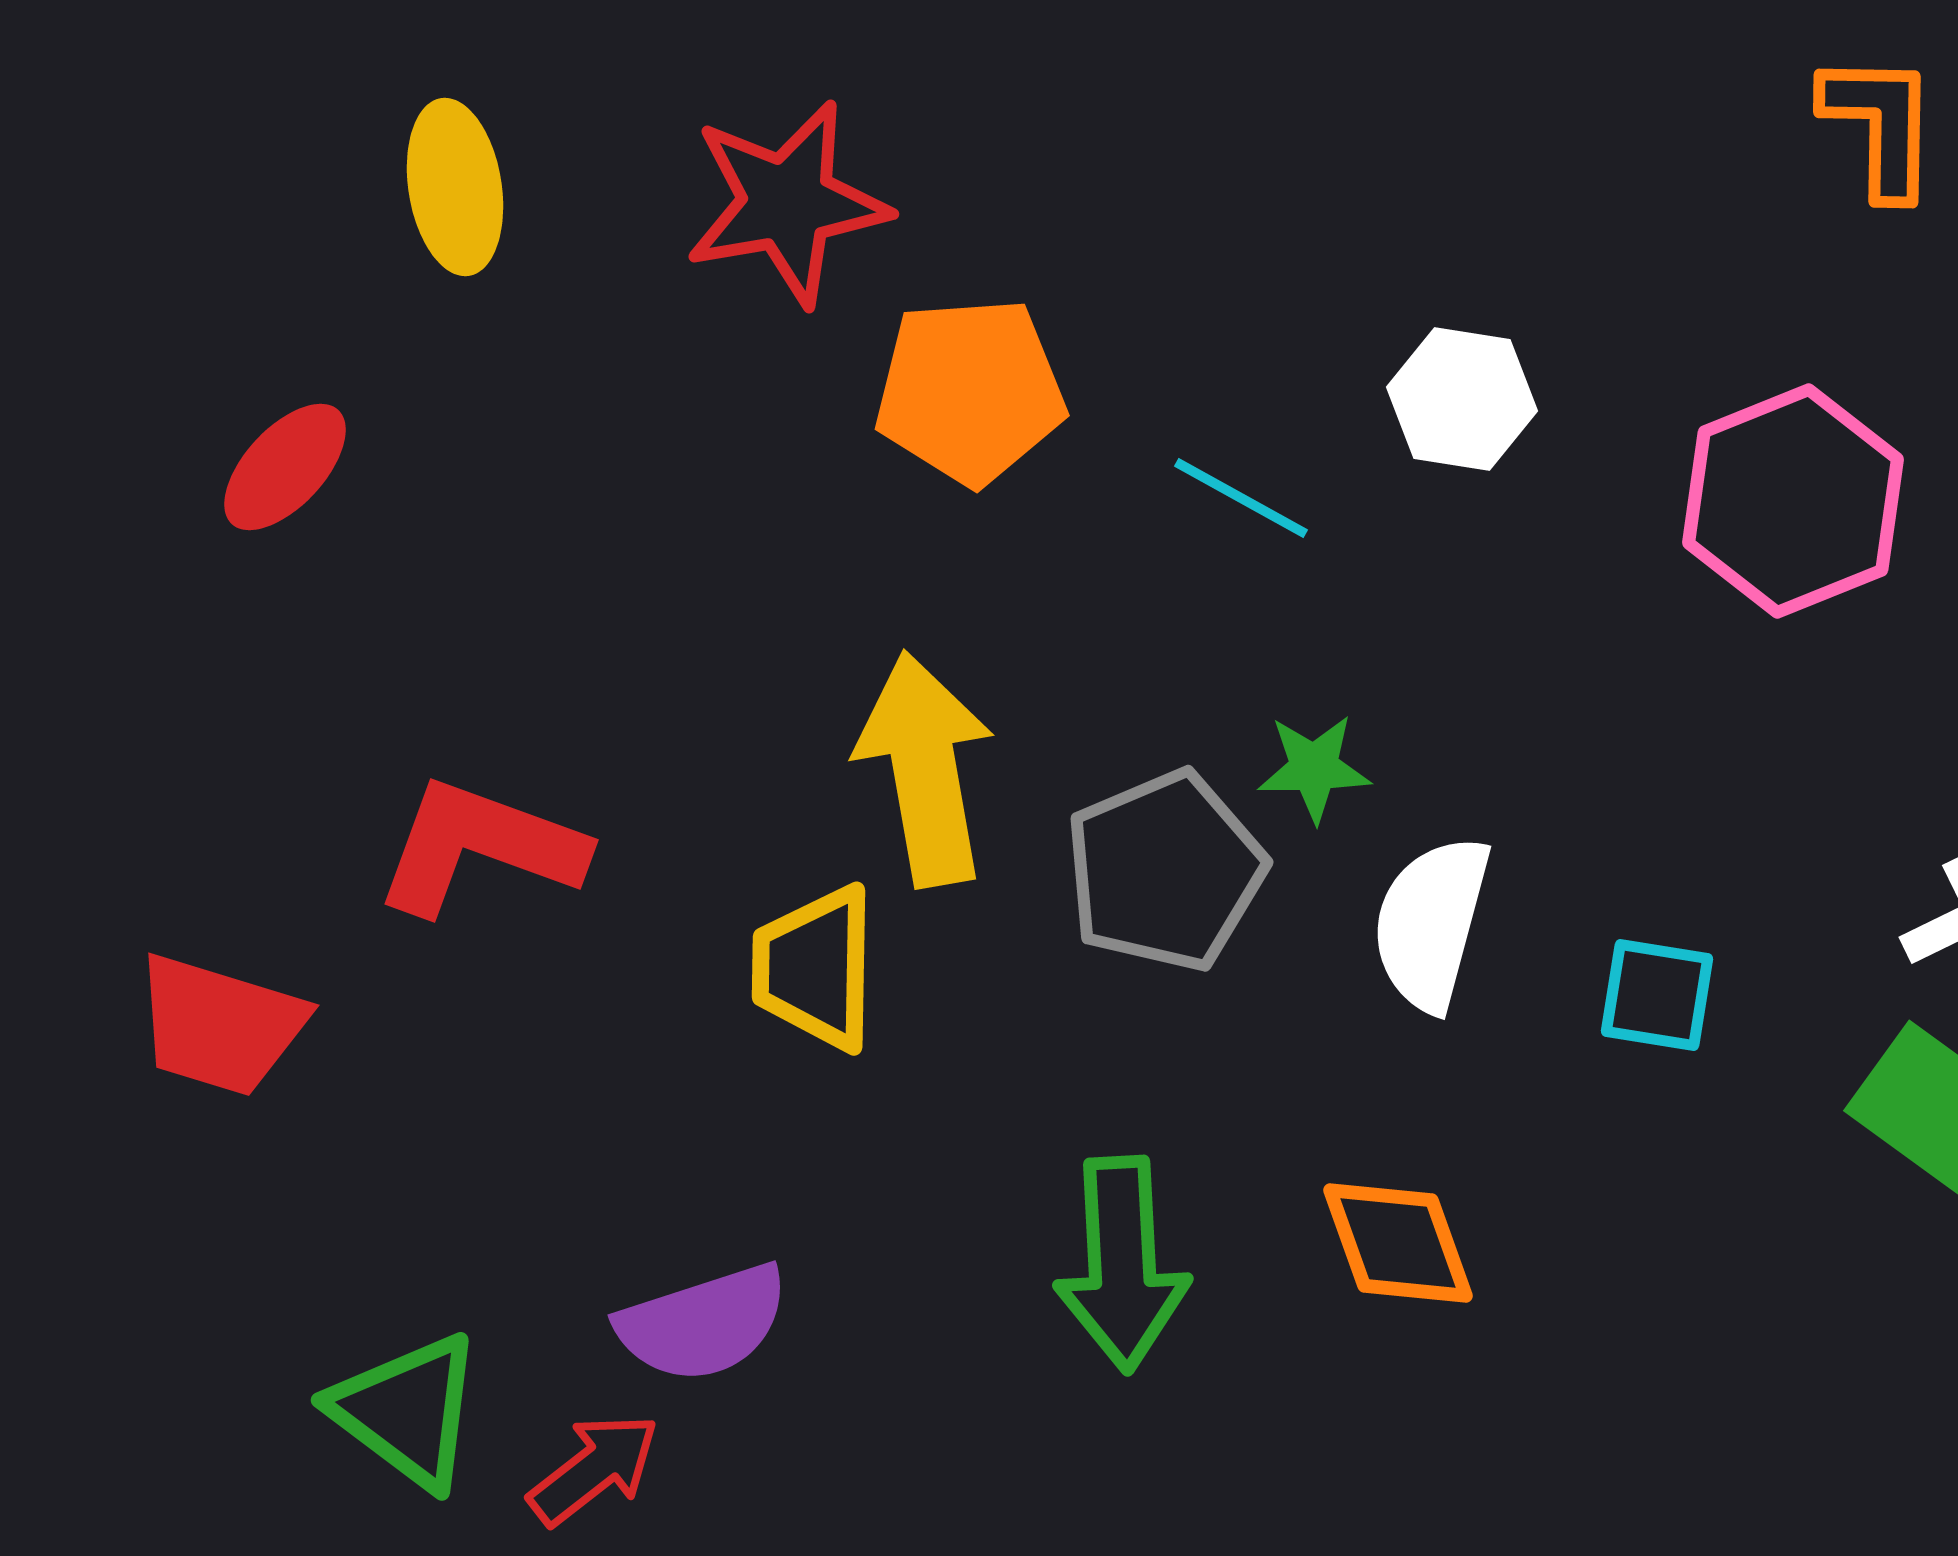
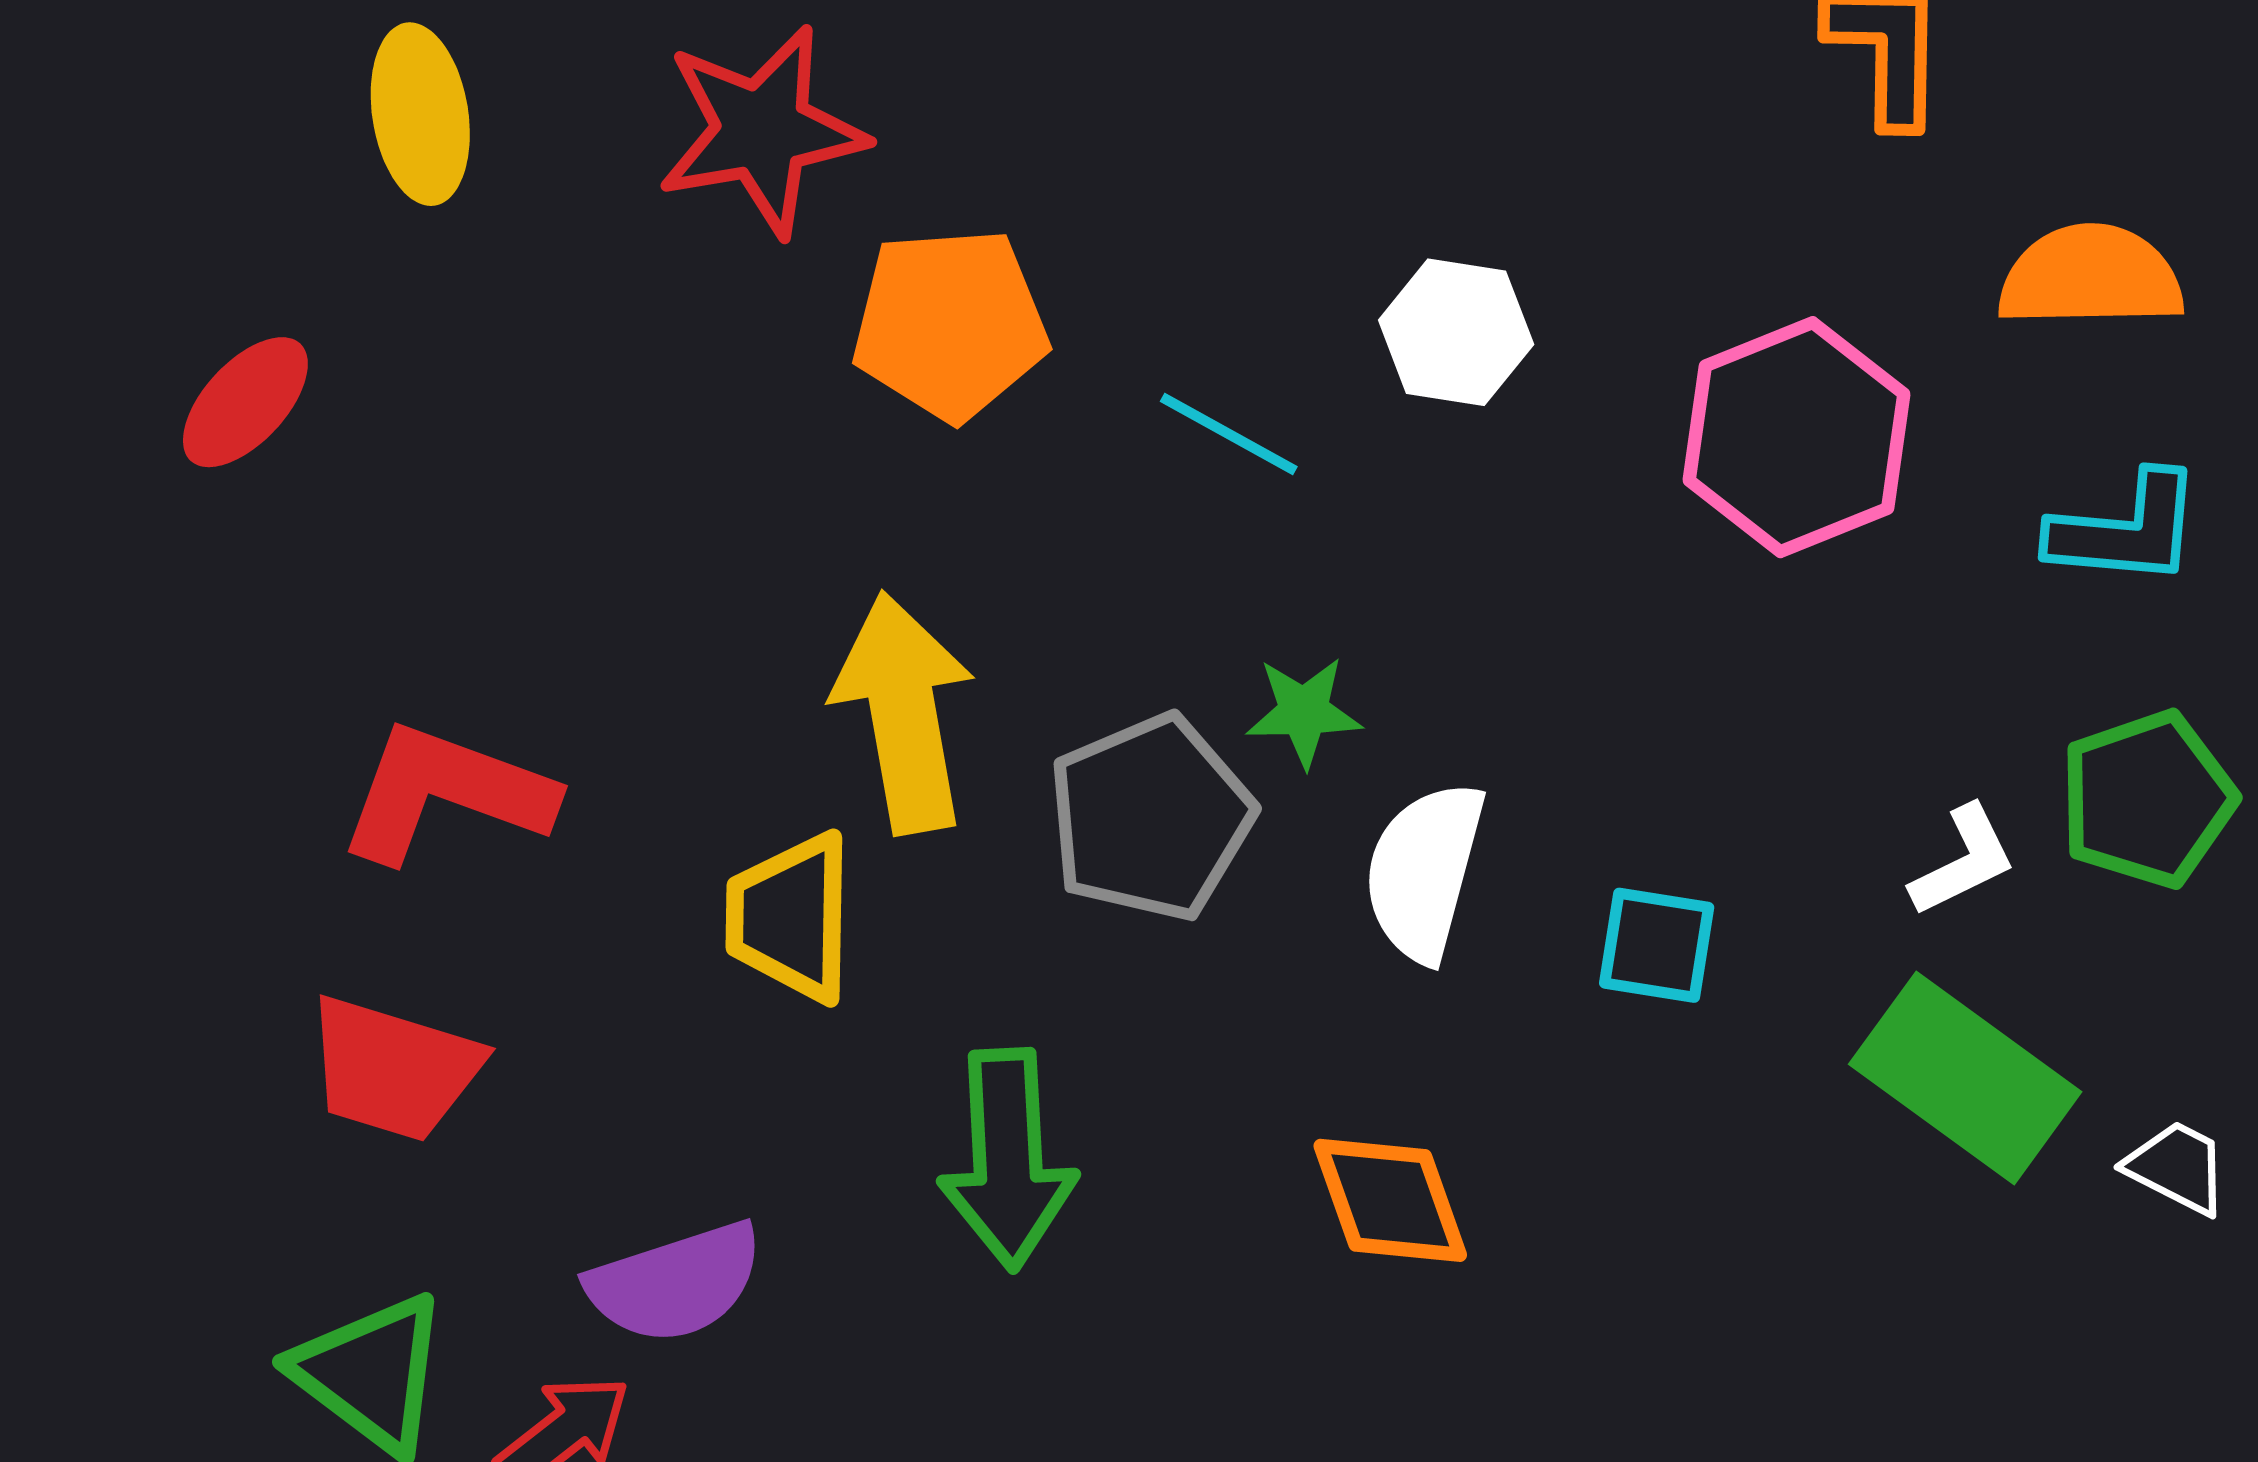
red trapezoid: (220, 1025) -> (394, 1069), moved
green arrow: (1122, 1264) -> (1008, 1159), moved

